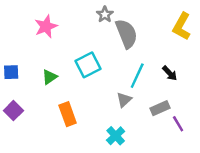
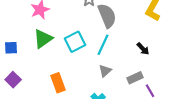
cyan line: (137, 76) -> (103, 45), moved
green triangle: (50, 77) -> (43, 39), moved, size x1.5

